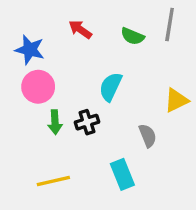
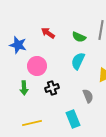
pink circle: (38, 87) -> (37, 66), moved
cyan semicircle: (111, 87) -> (78, 61), moved
green arrow: (55, 122) -> (24, 88), moved

